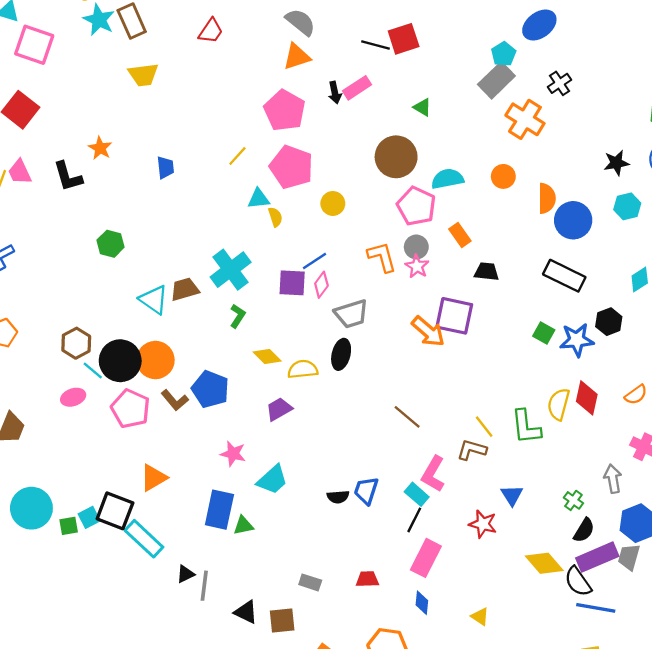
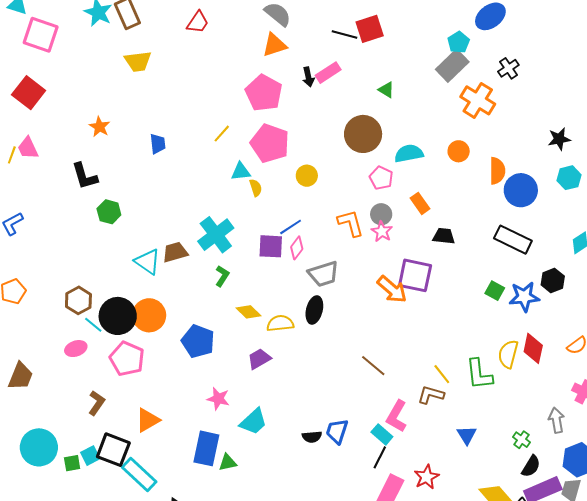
black L-shape: (68, 176) -> (85, 176), moved
pink pentagon: (416, 206) -> (381, 178), size x0.7
brown L-shape: (175, 400) -> (97, 403), moved, turned -105
red star: (483, 524) -> (426, 477), moved, turned 30

